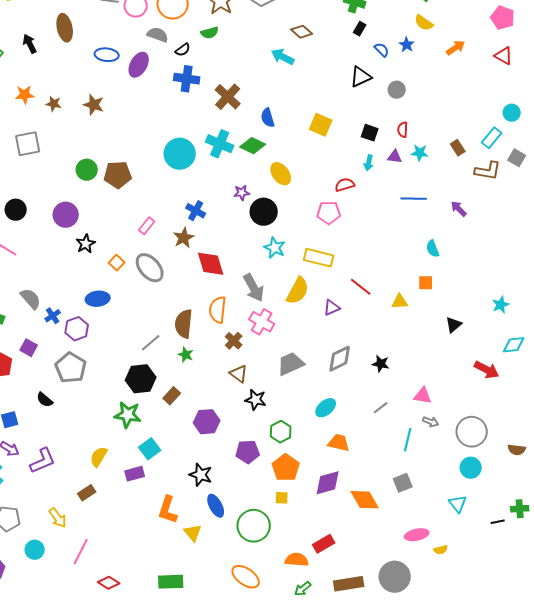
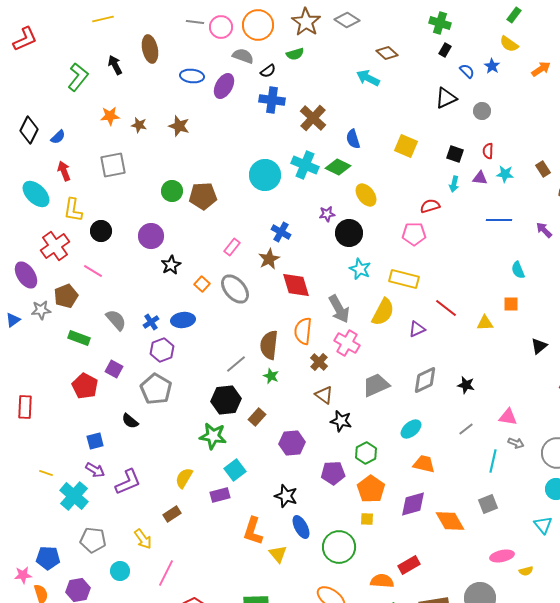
blue cross: (53, 316) -> (151, 322), moved

